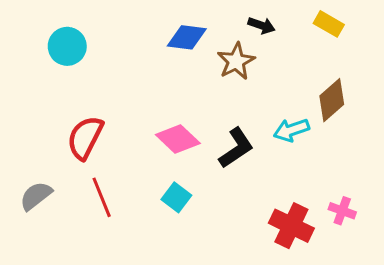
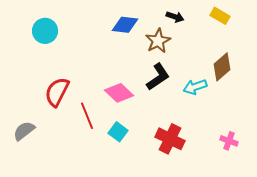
black L-shape: (236, 148) -> (158, 77), moved
red line: (102, 197) -> (87, 116), moved
red cross: (291, 226) -> (170, 139), moved

